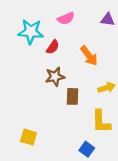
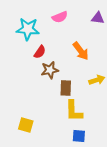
red semicircle: (53, 47) -> (40, 52), moved
yellow L-shape: (101, 122) -> (74, 111), moved
blue square: (87, 149) -> (79, 136), turned -32

